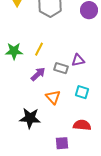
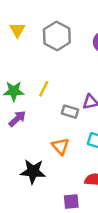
purple arrow: (38, 74) -> (17, 119), moved

